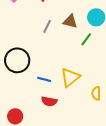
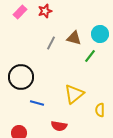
blue line: (44, 79) -> (37, 103), moved
red semicircle: (49, 101) -> (59, 126), moved

